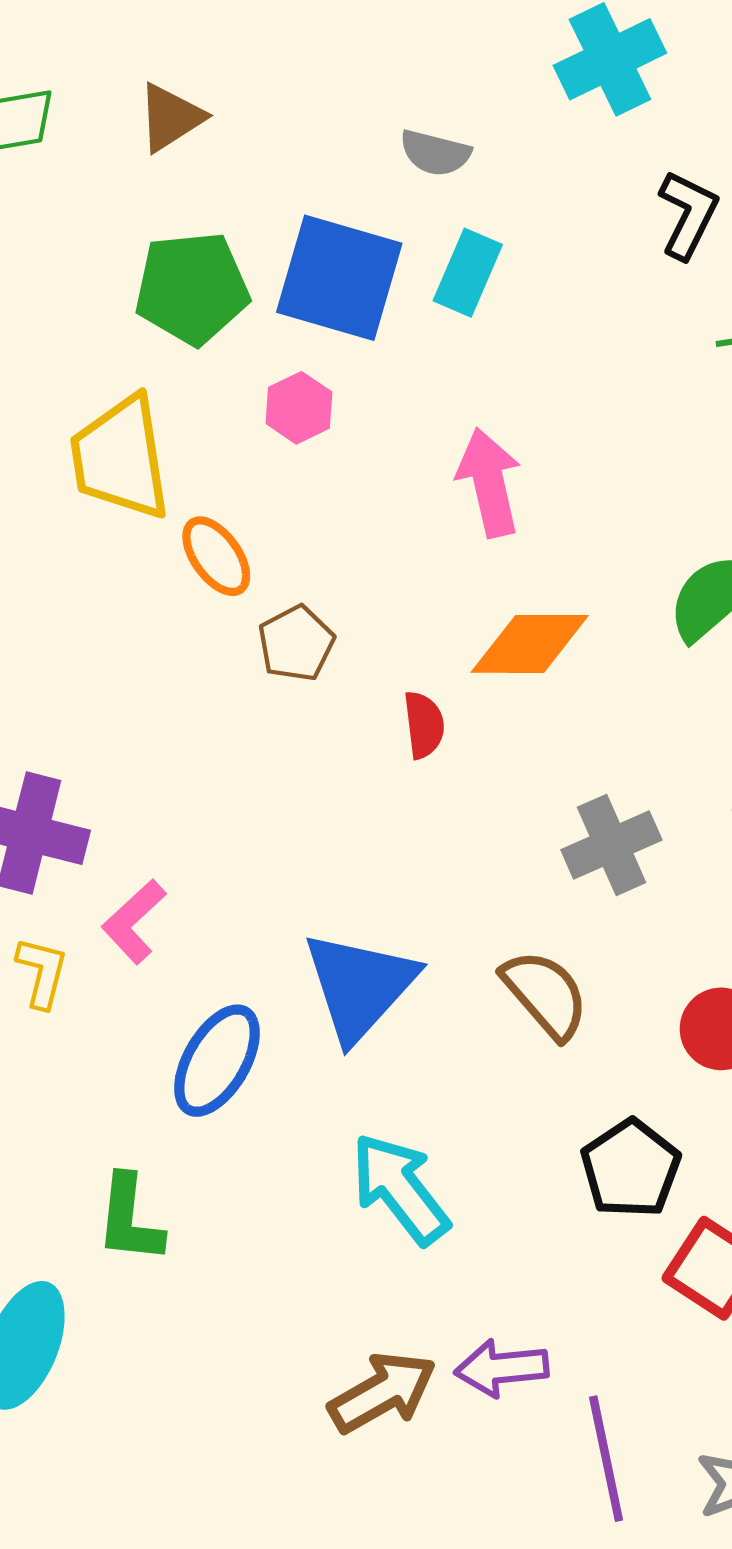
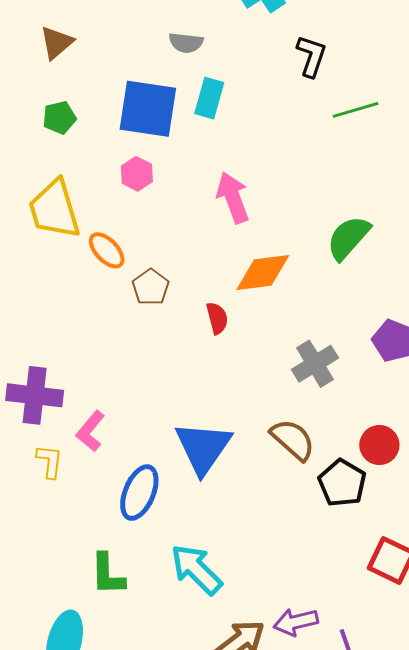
green pentagon: (192, 288) -> (59, 118), moved, size x0.6
black pentagon: (631, 1169) -> (342, 483), moved
cyan arrow: (400, 1189) -> (196, 569), moved

